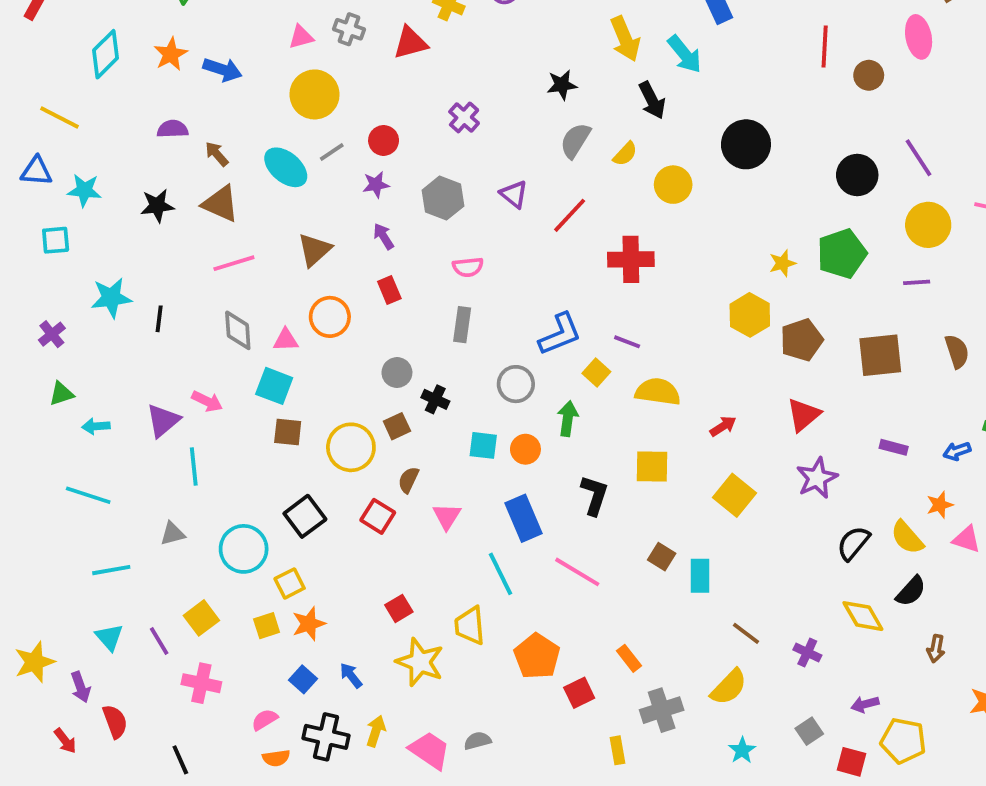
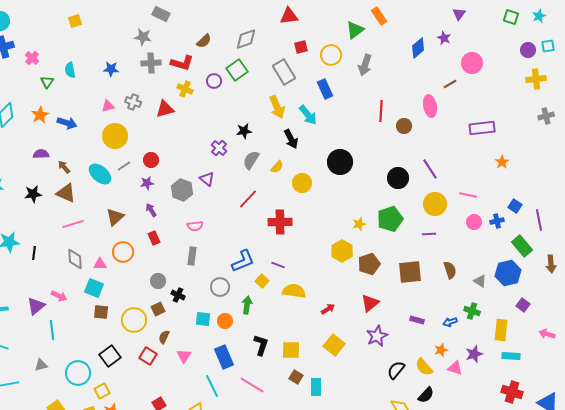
purple cross: (464, 117) -> (219, 148), moved
purple triangle: (514, 194) -> (207, 179), moved
yellow square: (652, 466) -> (291, 350), moved

